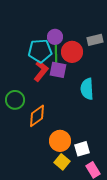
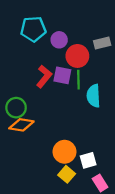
cyan pentagon: (40, 51) -> (33, 29), moved
green line: (56, 54) -> (78, 80), moved
orange diamond: (37, 116) -> (21, 125), moved, turned 45

